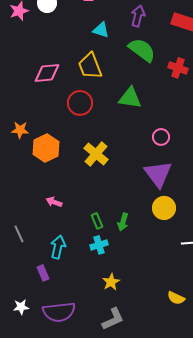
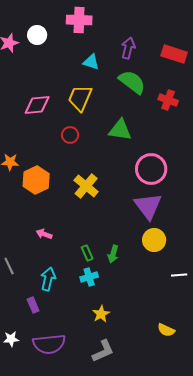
yellow trapezoid: (90, 66) -> (80, 98), turned 44
red circle: (80, 103) -> (70, 135), size x0.7
pink circle: (161, 137) -> (151, 169), size x1.8

